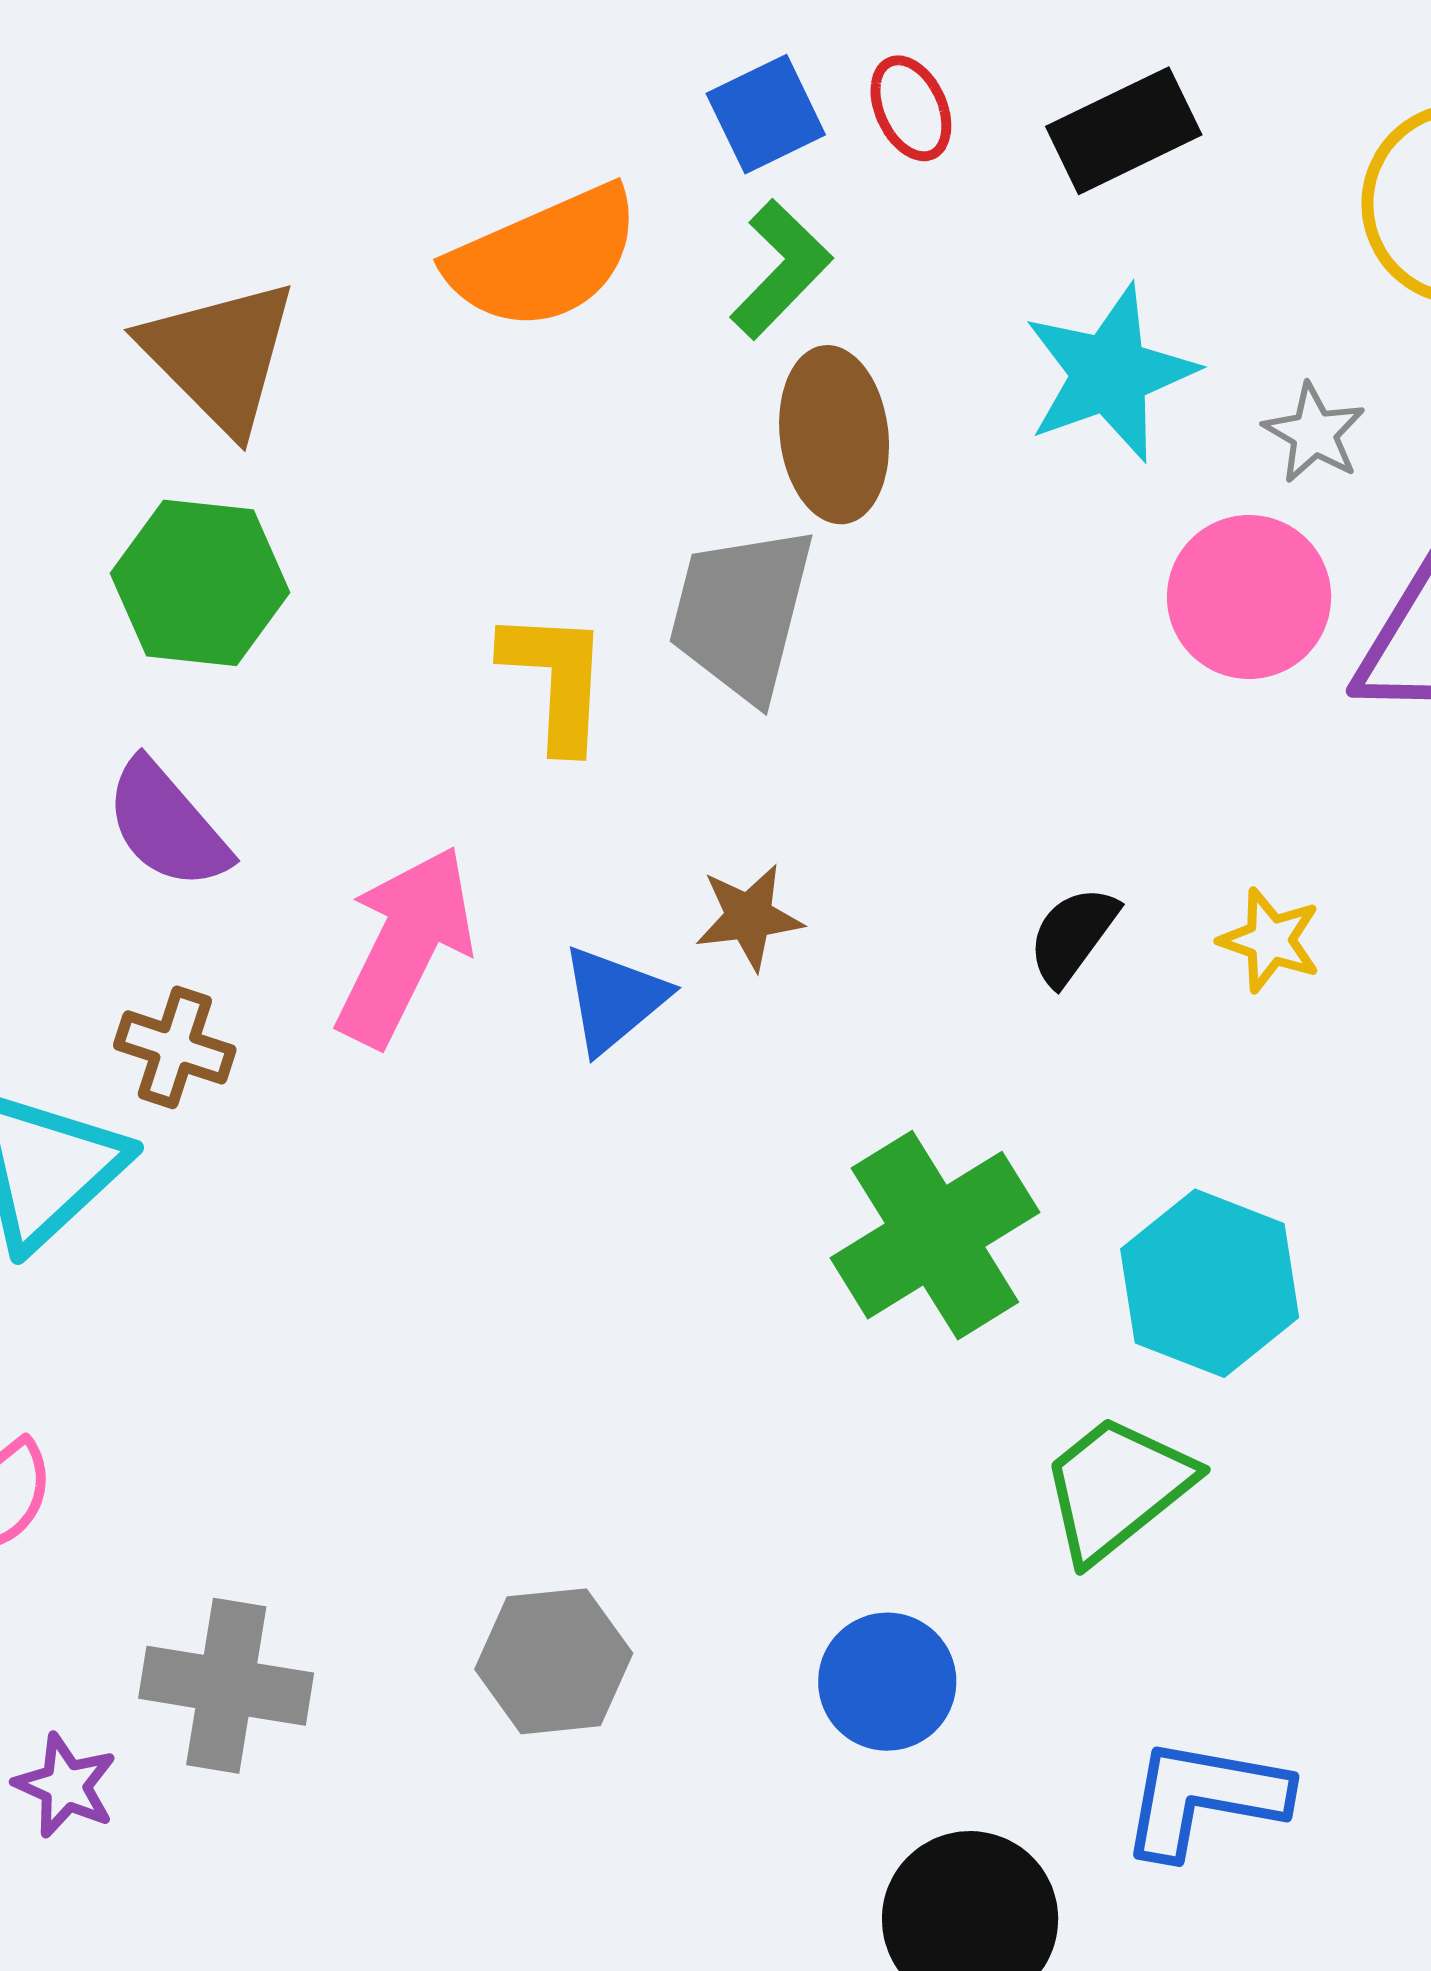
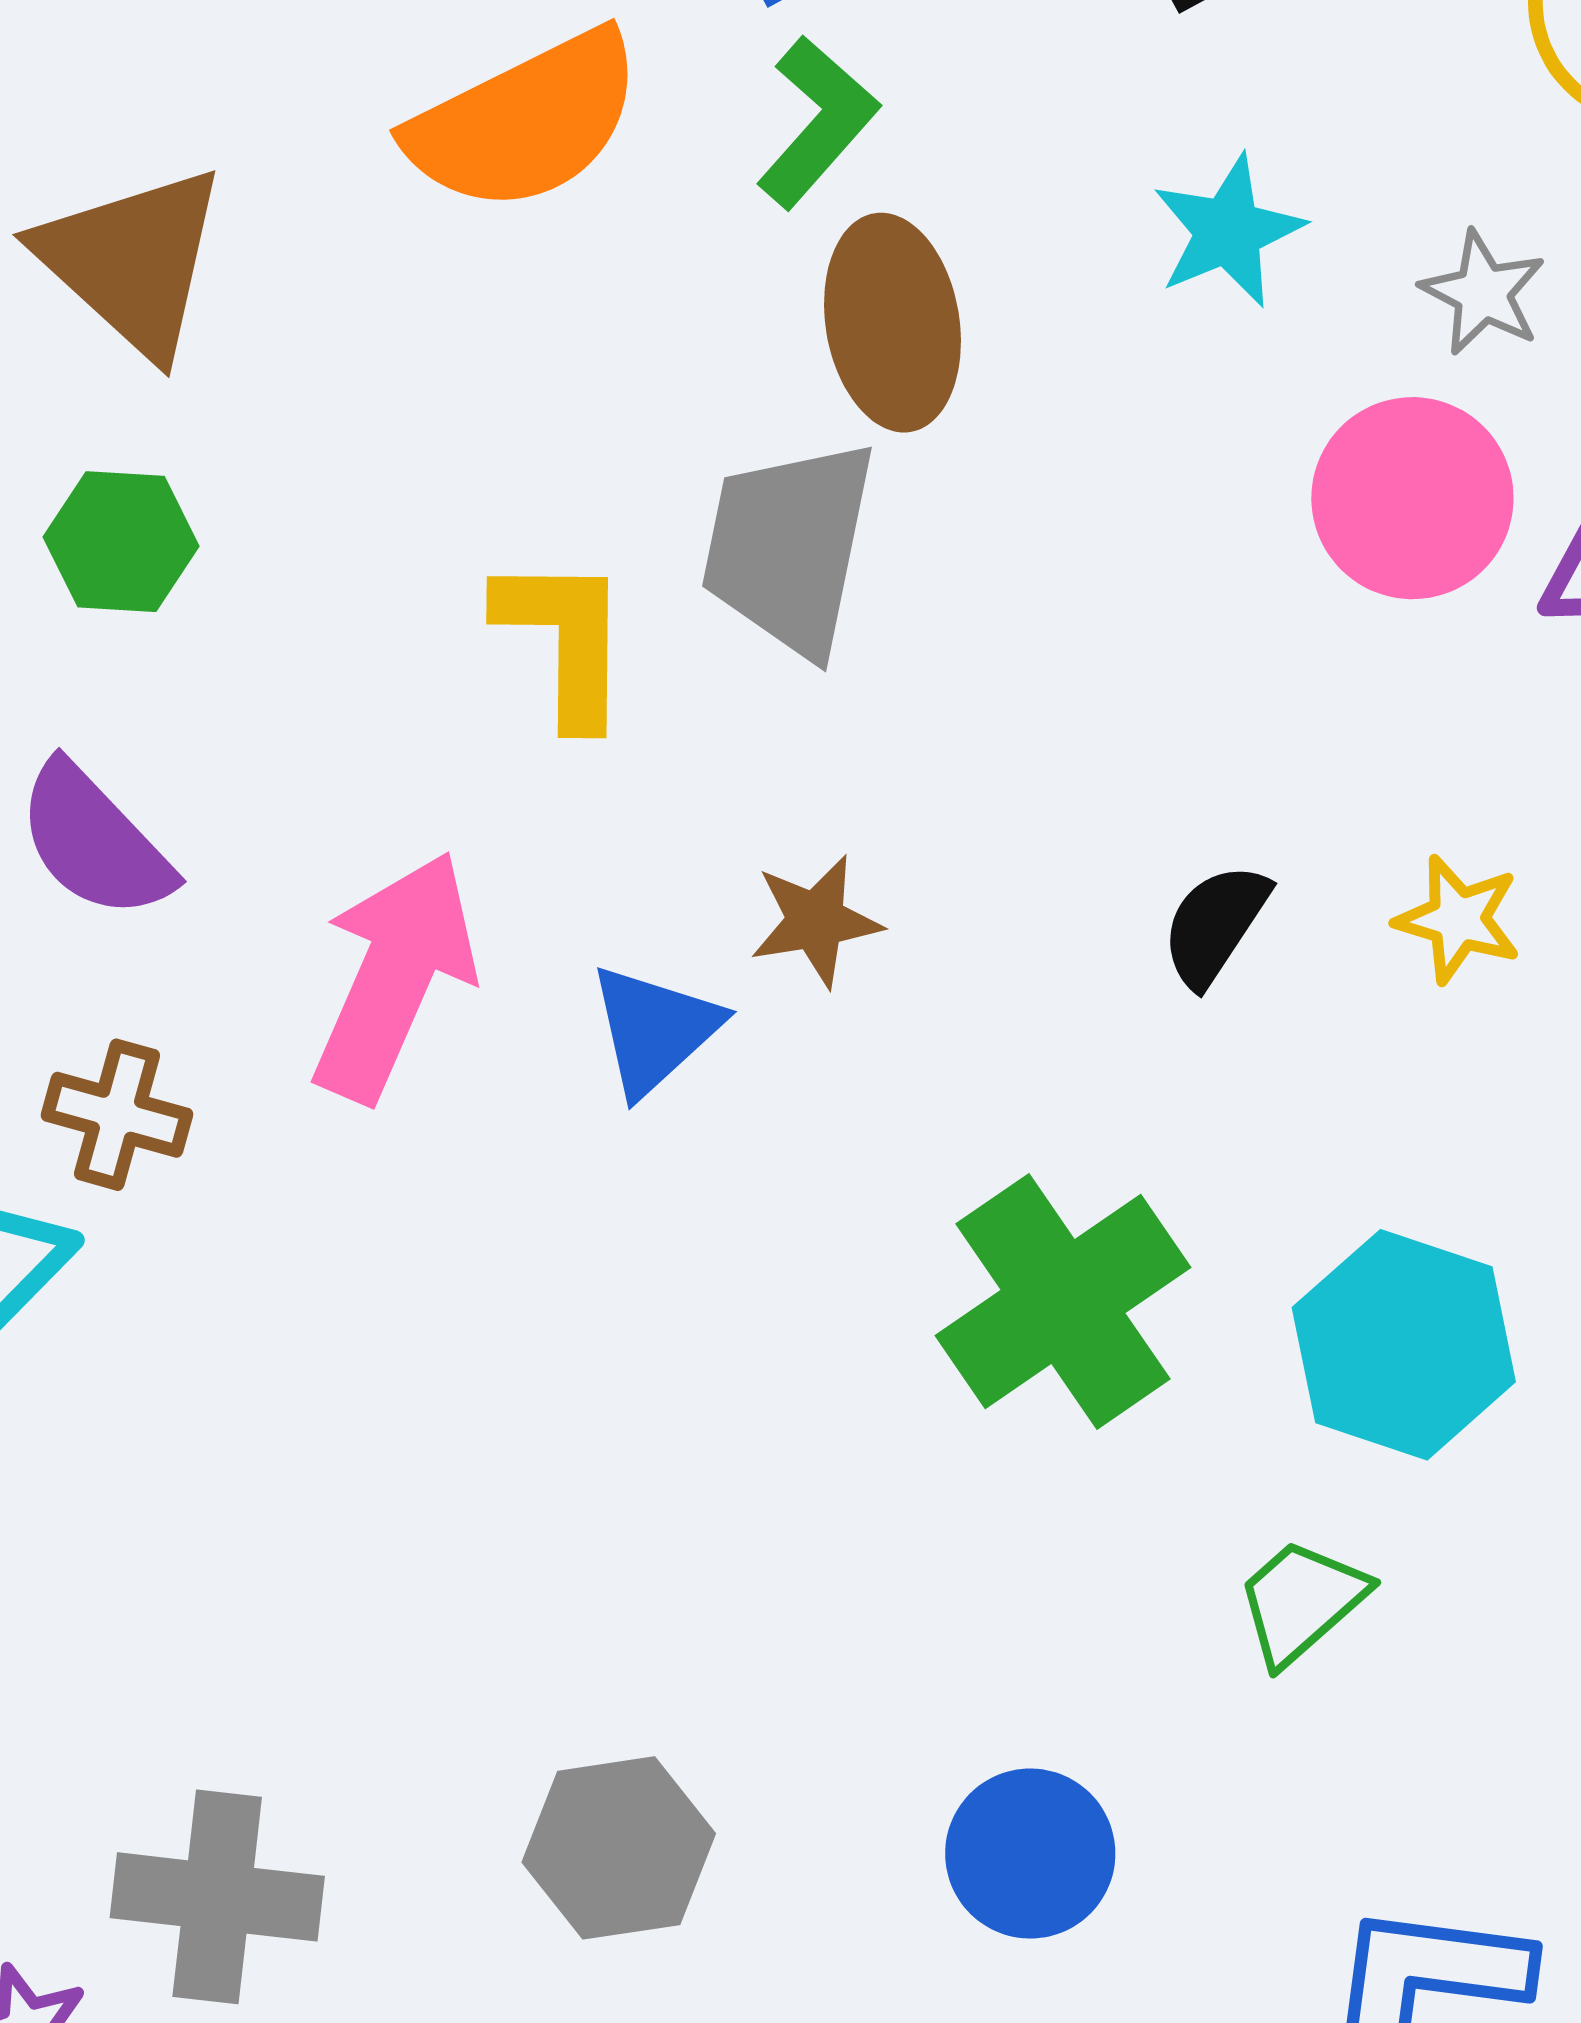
cyan star: (1110, 373) -> (1228, 231), size x0.7
green hexagon: (200, 583) -> (121, 542), size x0.7
green trapezoid: (1117, 1488) -> (1301, 1602), size x0.7

